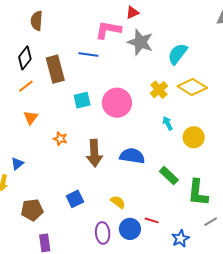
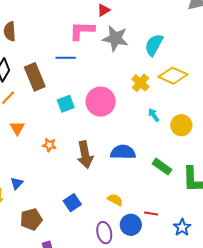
blue triangle: (17, 164) -> (17, 183), moved

